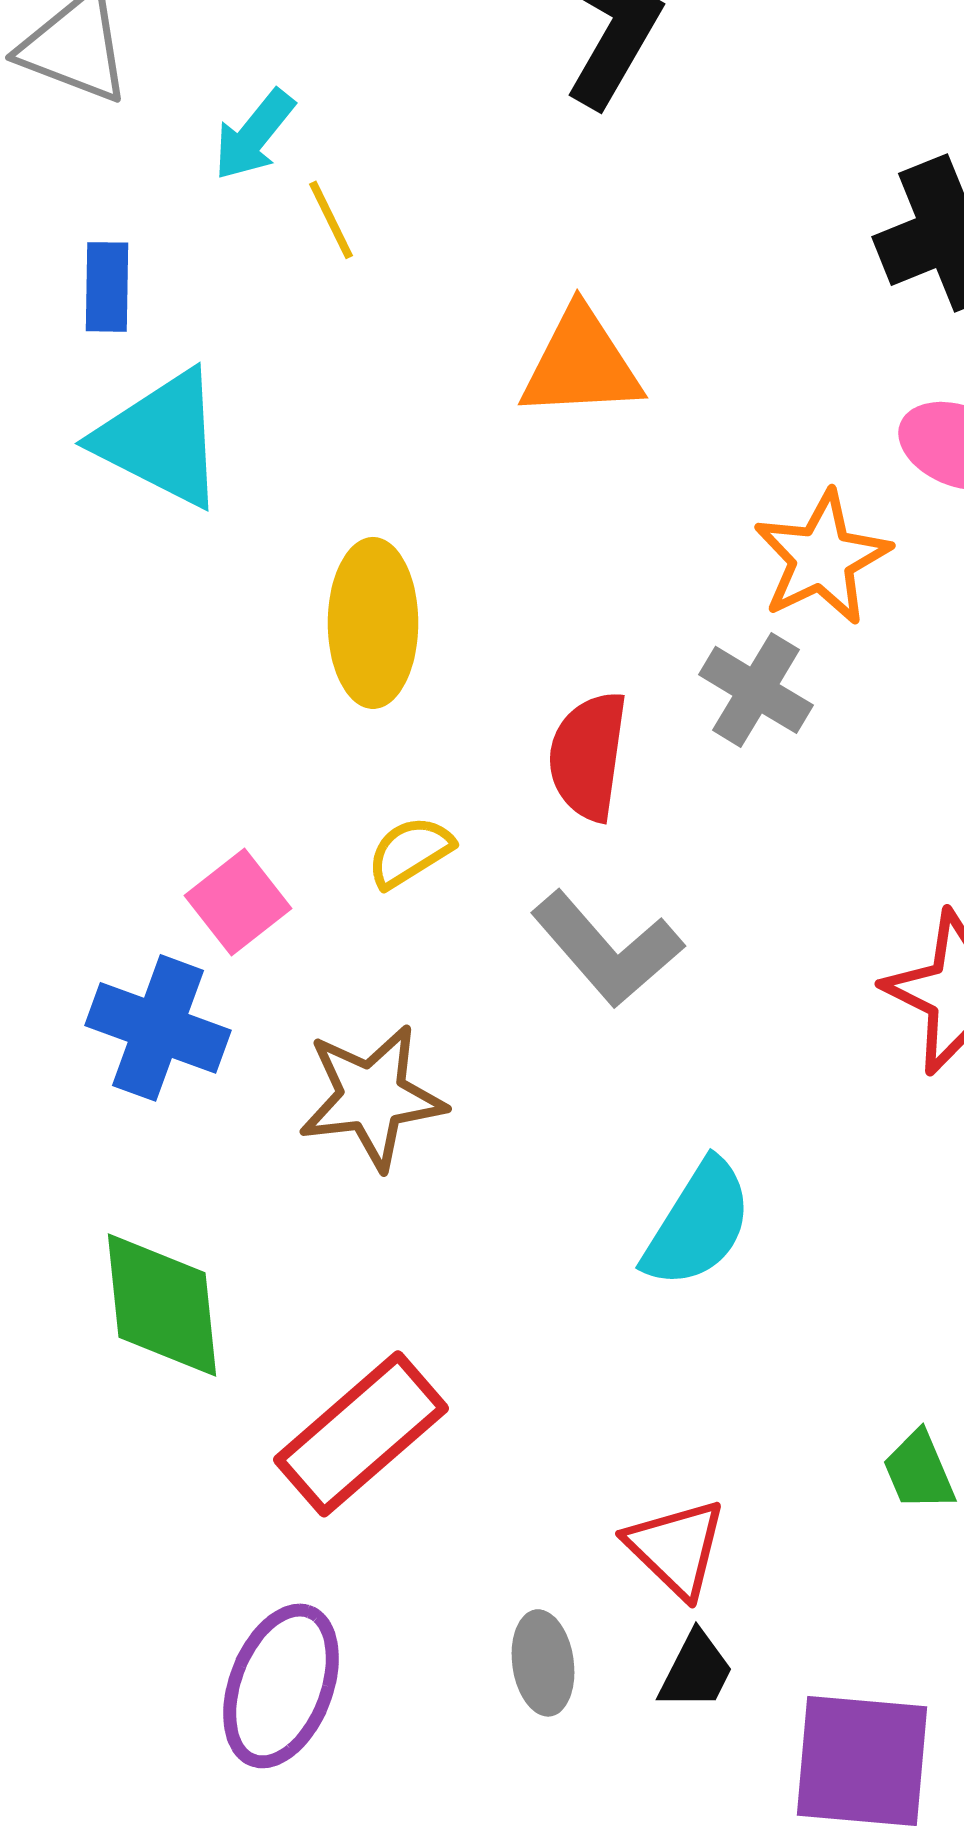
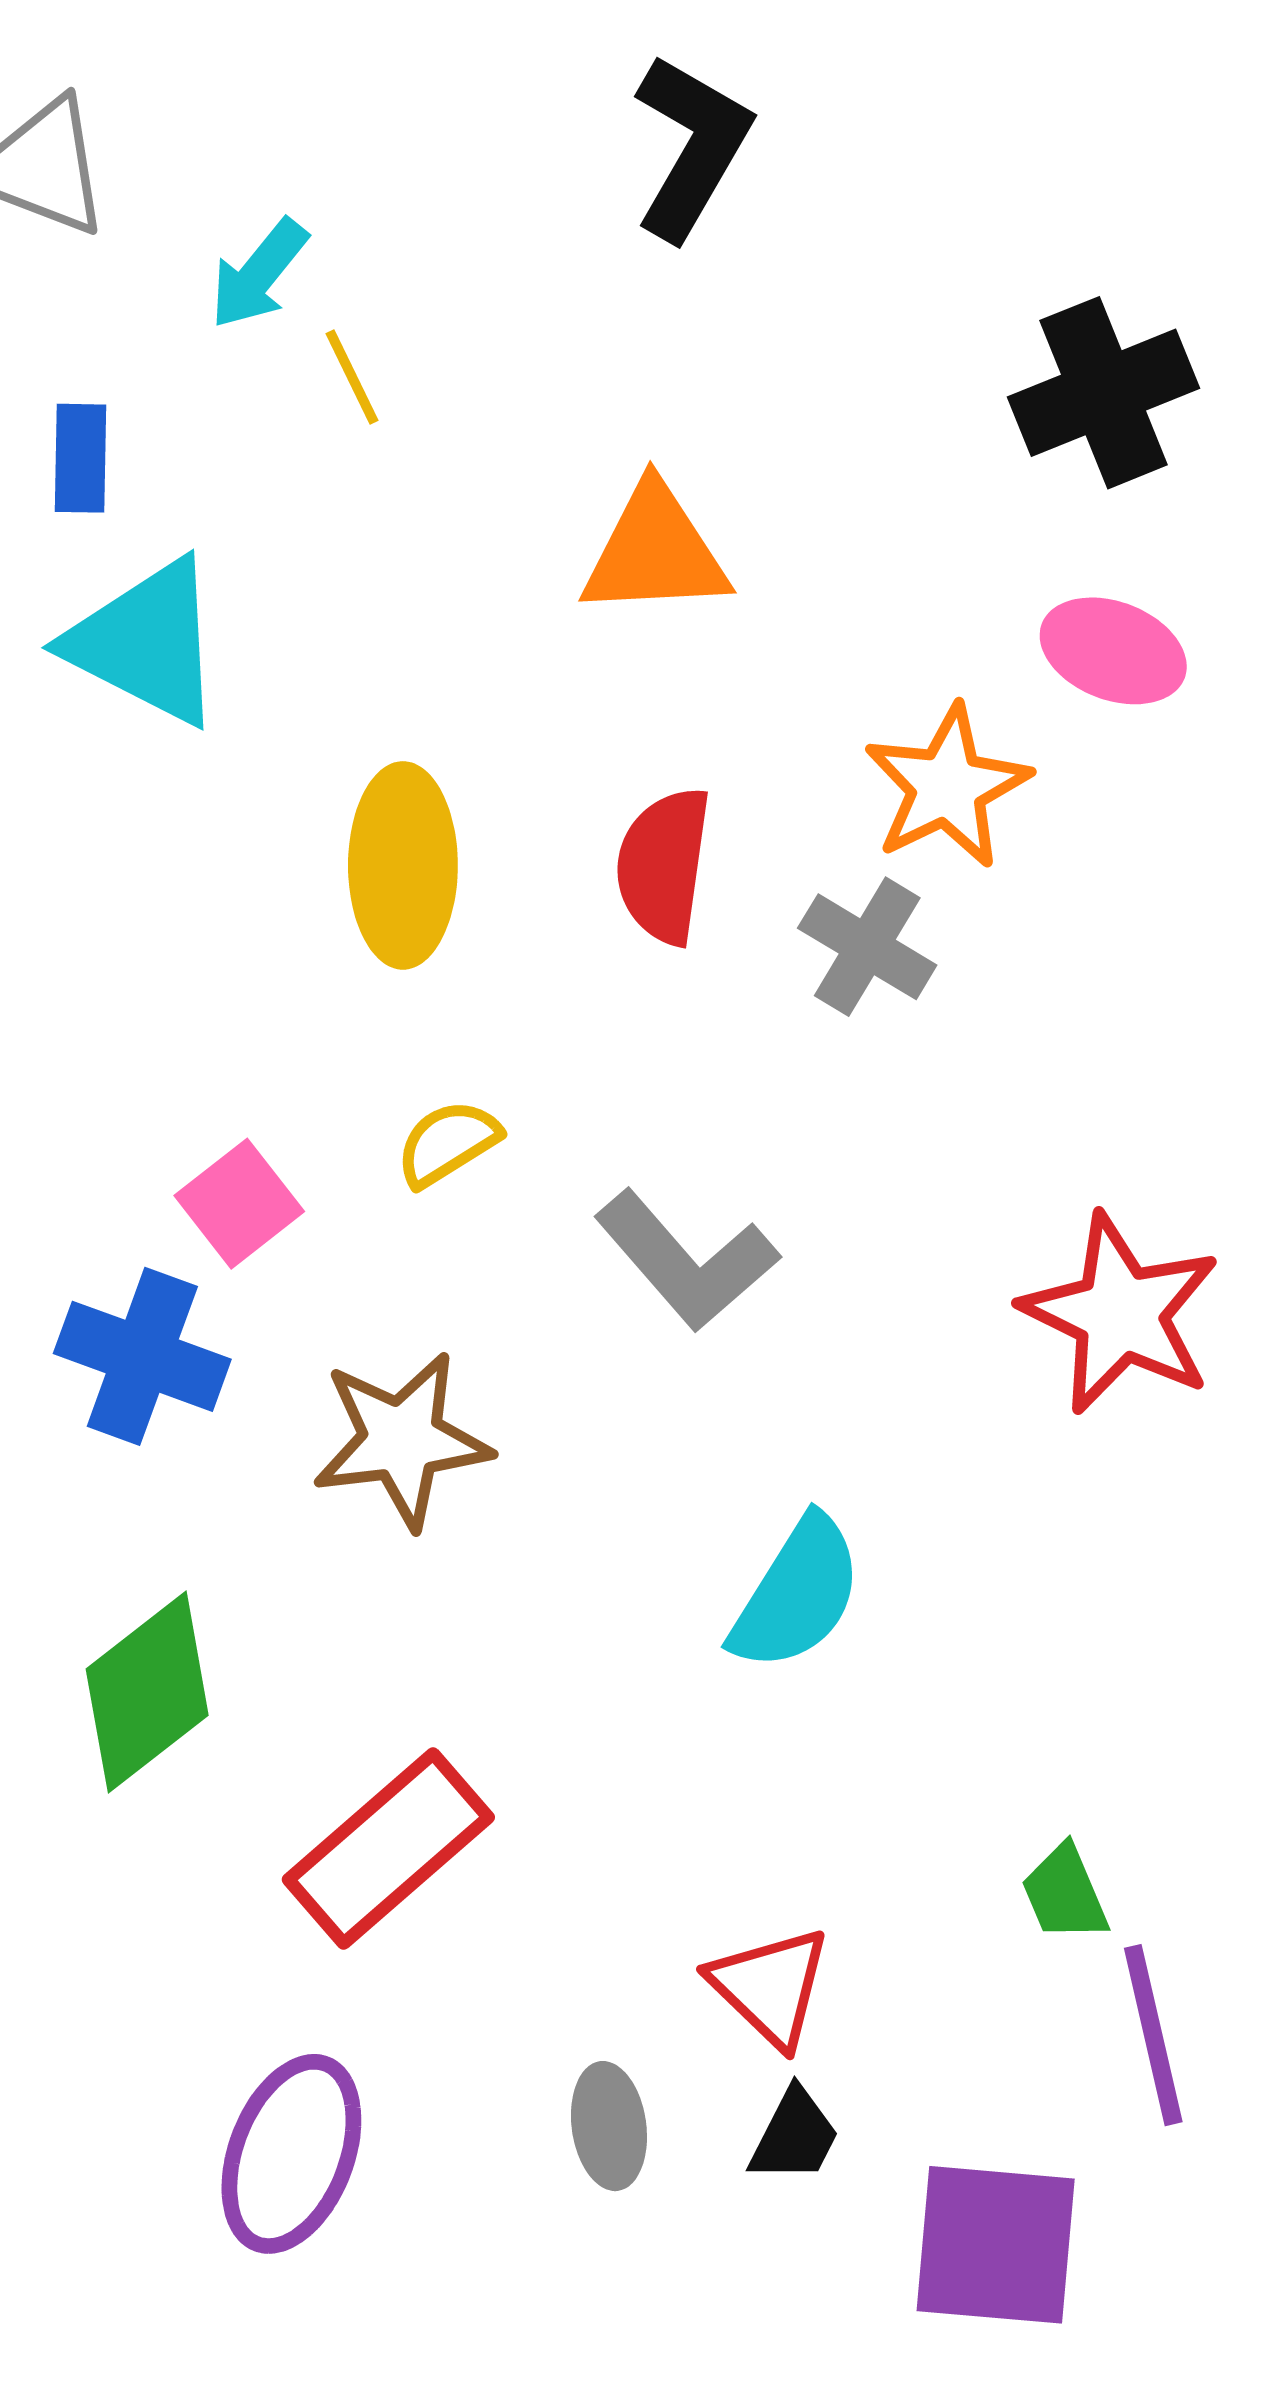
red semicircle: (588, 756) -> (664, 865), moved
green diamond: (162, 1305) -> (147, 1692), turned 58

